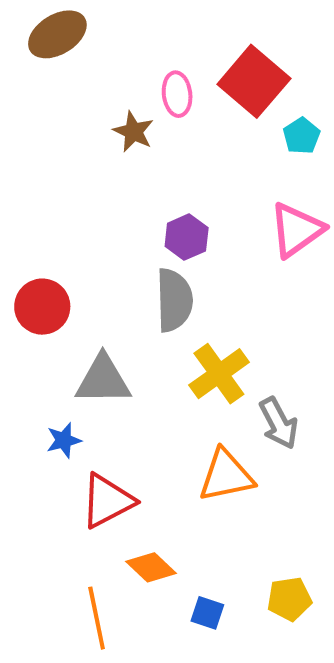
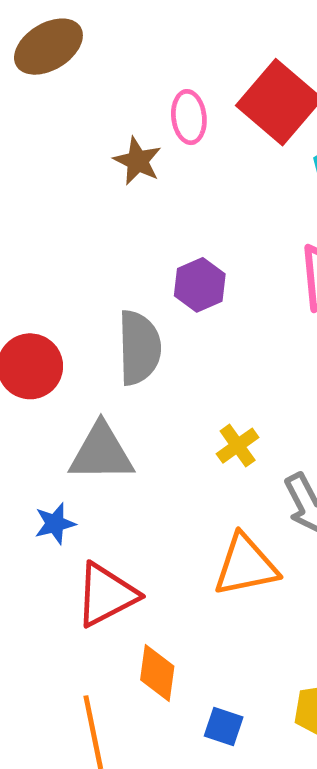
gray semicircle: (174, 300) -> (139, 348), moved
yellow cross: (219, 374) -> (238, 446), size x0.6
orange diamond: (151, 567) -> (157, 673), turned 54

